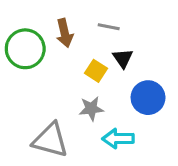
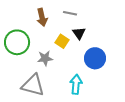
green circle: (25, 49) -> (17, 42), moved
gray star: (91, 109) -> (45, 58), moved
cyan arrow: (118, 139) -> (76, 84), turned 96

